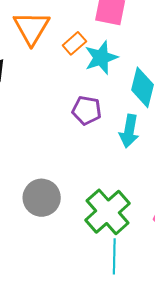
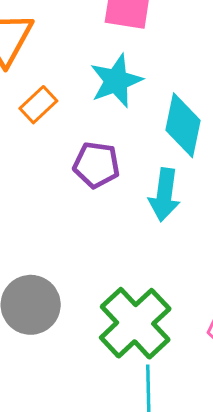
orange rectangle: (74, 43) -> (38, 105), moved

